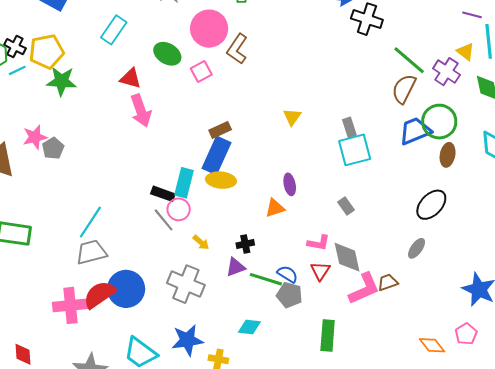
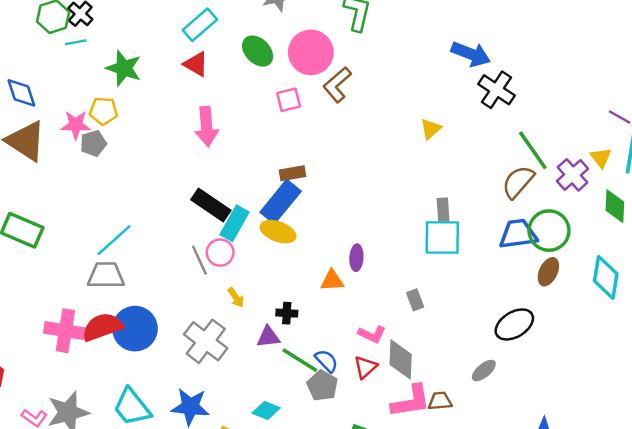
yellow pentagon: (47, 52) -> (103, 111), moved, size x0.7
green ellipse: (167, 54) -> (258, 51), moved
red triangle: (131, 78) -> (196, 64), moved
yellow triangle: (292, 117) -> (431, 129), moved
black rectangle: (163, 194) -> (211, 205), moved, size x1.4

